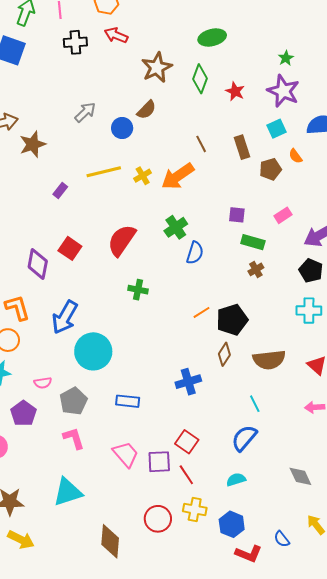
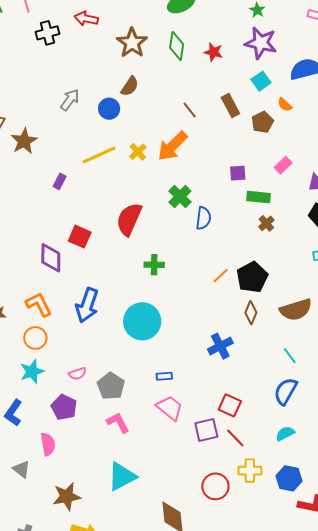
cyan circle: (93, 351) -> (142, 321), moved
blue rectangle: (128, 401) -> (164, 376), size x0.7
pink trapezoid: (126, 454) -> (170, 408), moved

